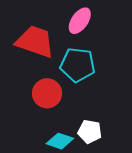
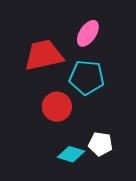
red trapezoid: (35, 41) -> (44, 55), turned -30

